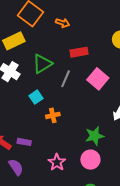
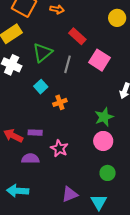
red rectangle: (79, 52) -> (77, 36), turned 60
pink star: (57, 162) -> (59, 148), moved
purple semicircle: (16, 167) -> (30, 159), turned -48

